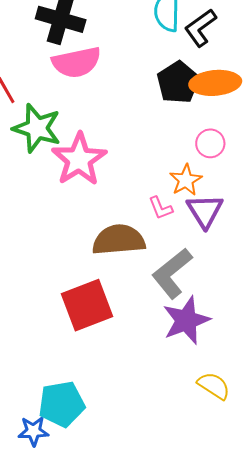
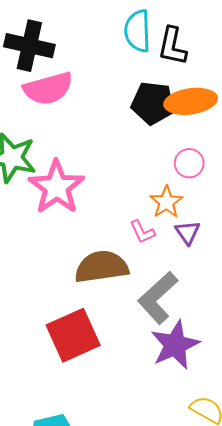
black L-shape: (200, 28) -> (172, 46), turned -39
black pentagon: (178, 82) -> (153, 103), turned -30
purple triangle: (205, 211) -> (188, 232), size x0.7

